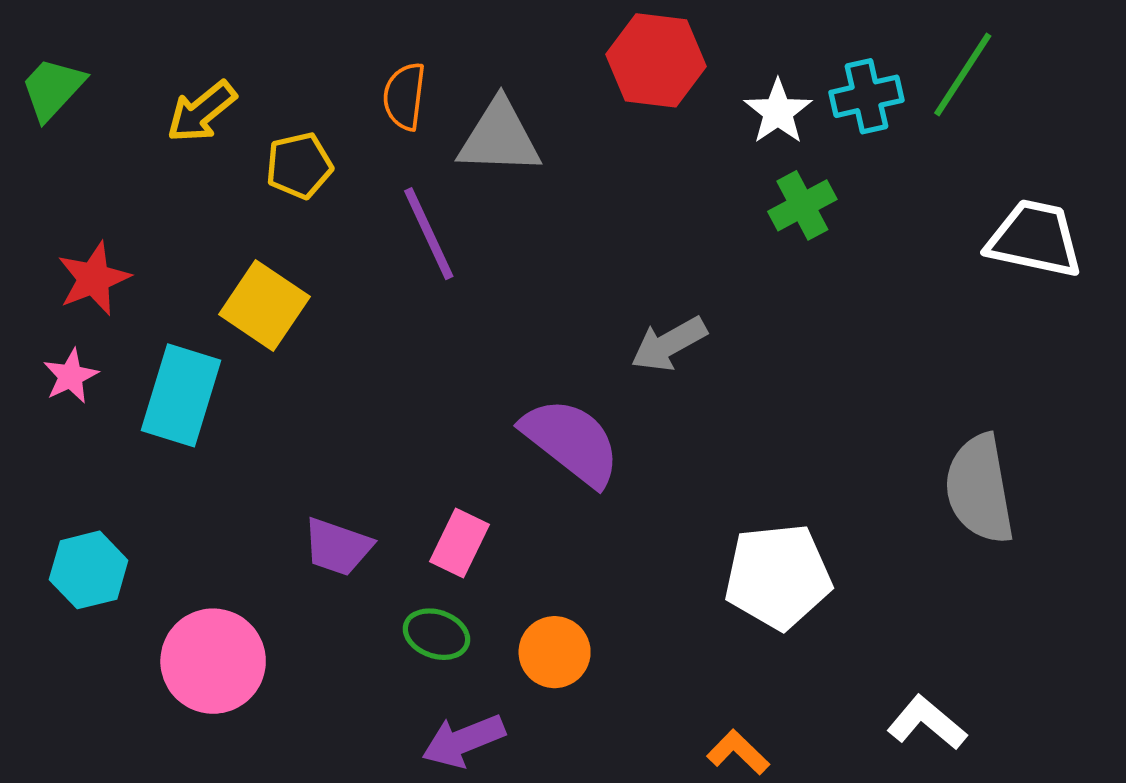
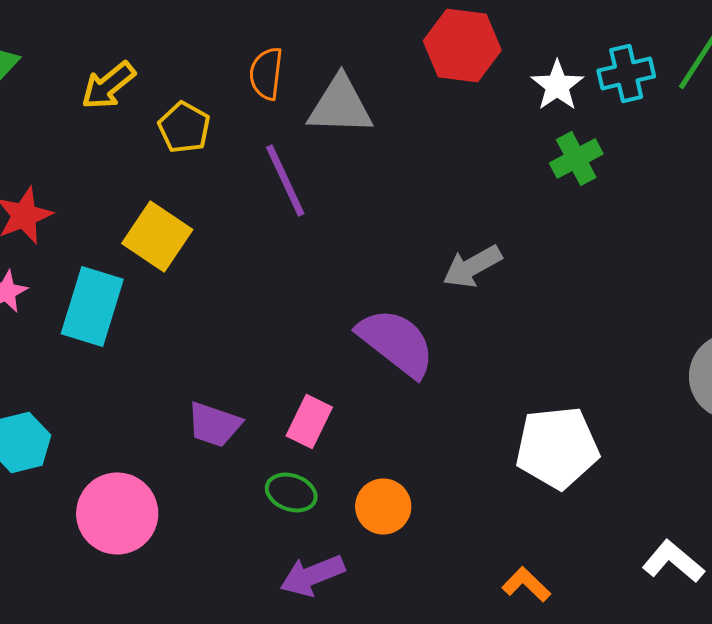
yellow pentagon: (299, 166) -> (184, 128), turned -30

